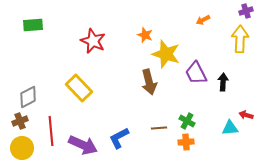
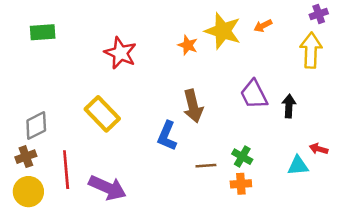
yellow star: (166, 54) -> (223, 31), moved
blue L-shape: (119, 138) -> (167, 136), moved, turned -40

